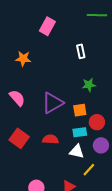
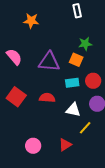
orange star: (23, 59) -> (31, 21), moved
purple triangle: (52, 103) -> (49, 62), turned 35
orange square: (80, 110) -> (76, 60), moved, turned 32
cyan rectangle: (80, 132) -> (72, 83), moved

